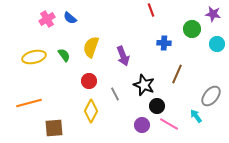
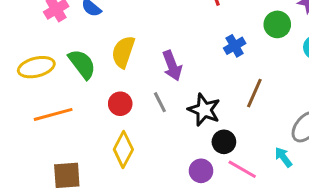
blue cross: (164, 43) -> (235, 46), turned -32
green semicircle: (64, 55) -> (82, 64), size x1.5
gray line: (115, 94) -> (160, 102), moved
orange line: (29, 103) -> (53, 114), moved

